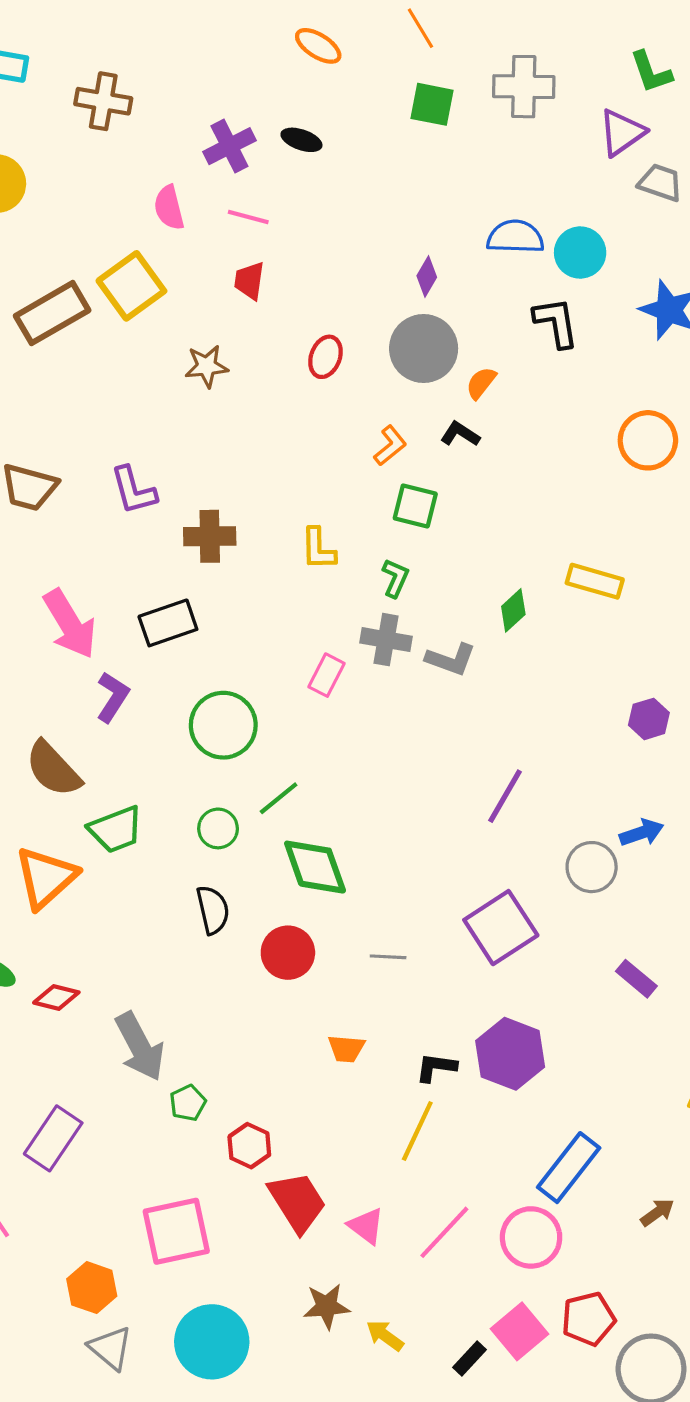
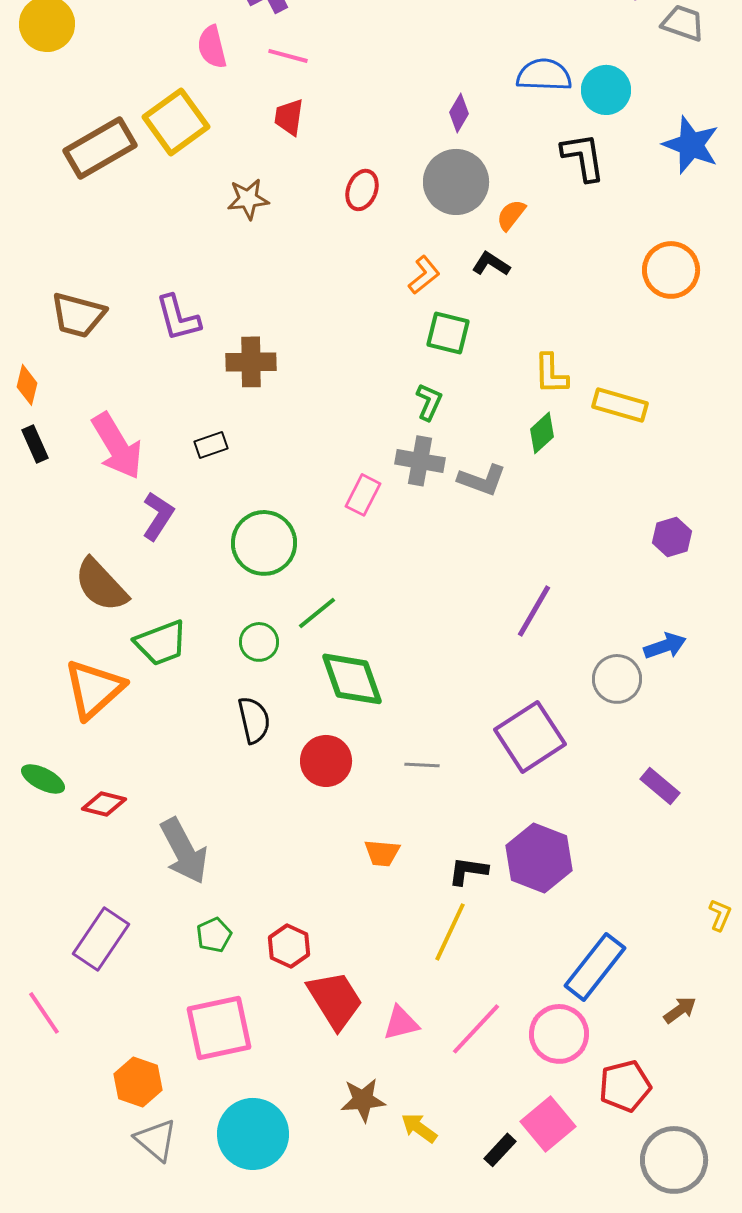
yellow L-shape: (318, 549) -> (551, 374), moved
black rectangle: (168, 623) -> (211, 445), size x0.6
green pentagon: (188, 1103) -> (214, 935), moved
pink triangle: (366, 1226) -> (401, 1023), turned -51
red pentagon: (588, 1319) -> (625, 1086), moved

